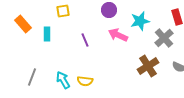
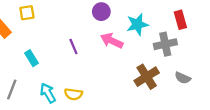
yellow square: (63, 11) -> (27, 13), moved
cyan rectangle: (47, 34) -> (32, 58), moved, turned -32
gray cross: (164, 38) -> (165, 44), turned 30

